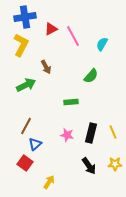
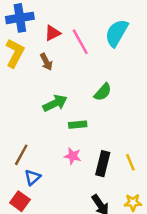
cyan semicircle: (102, 44) -> (117, 33), moved, size x1.6
brown arrow: (46, 67) -> (46, 62), moved
green arrow: (26, 85) -> (55, 103), moved
pink star: (67, 135) -> (73, 156), moved

